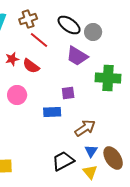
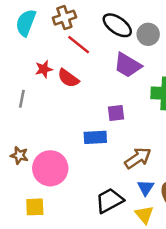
pink circle: (17, 95) -> (50, 168), moved, size x1.4

